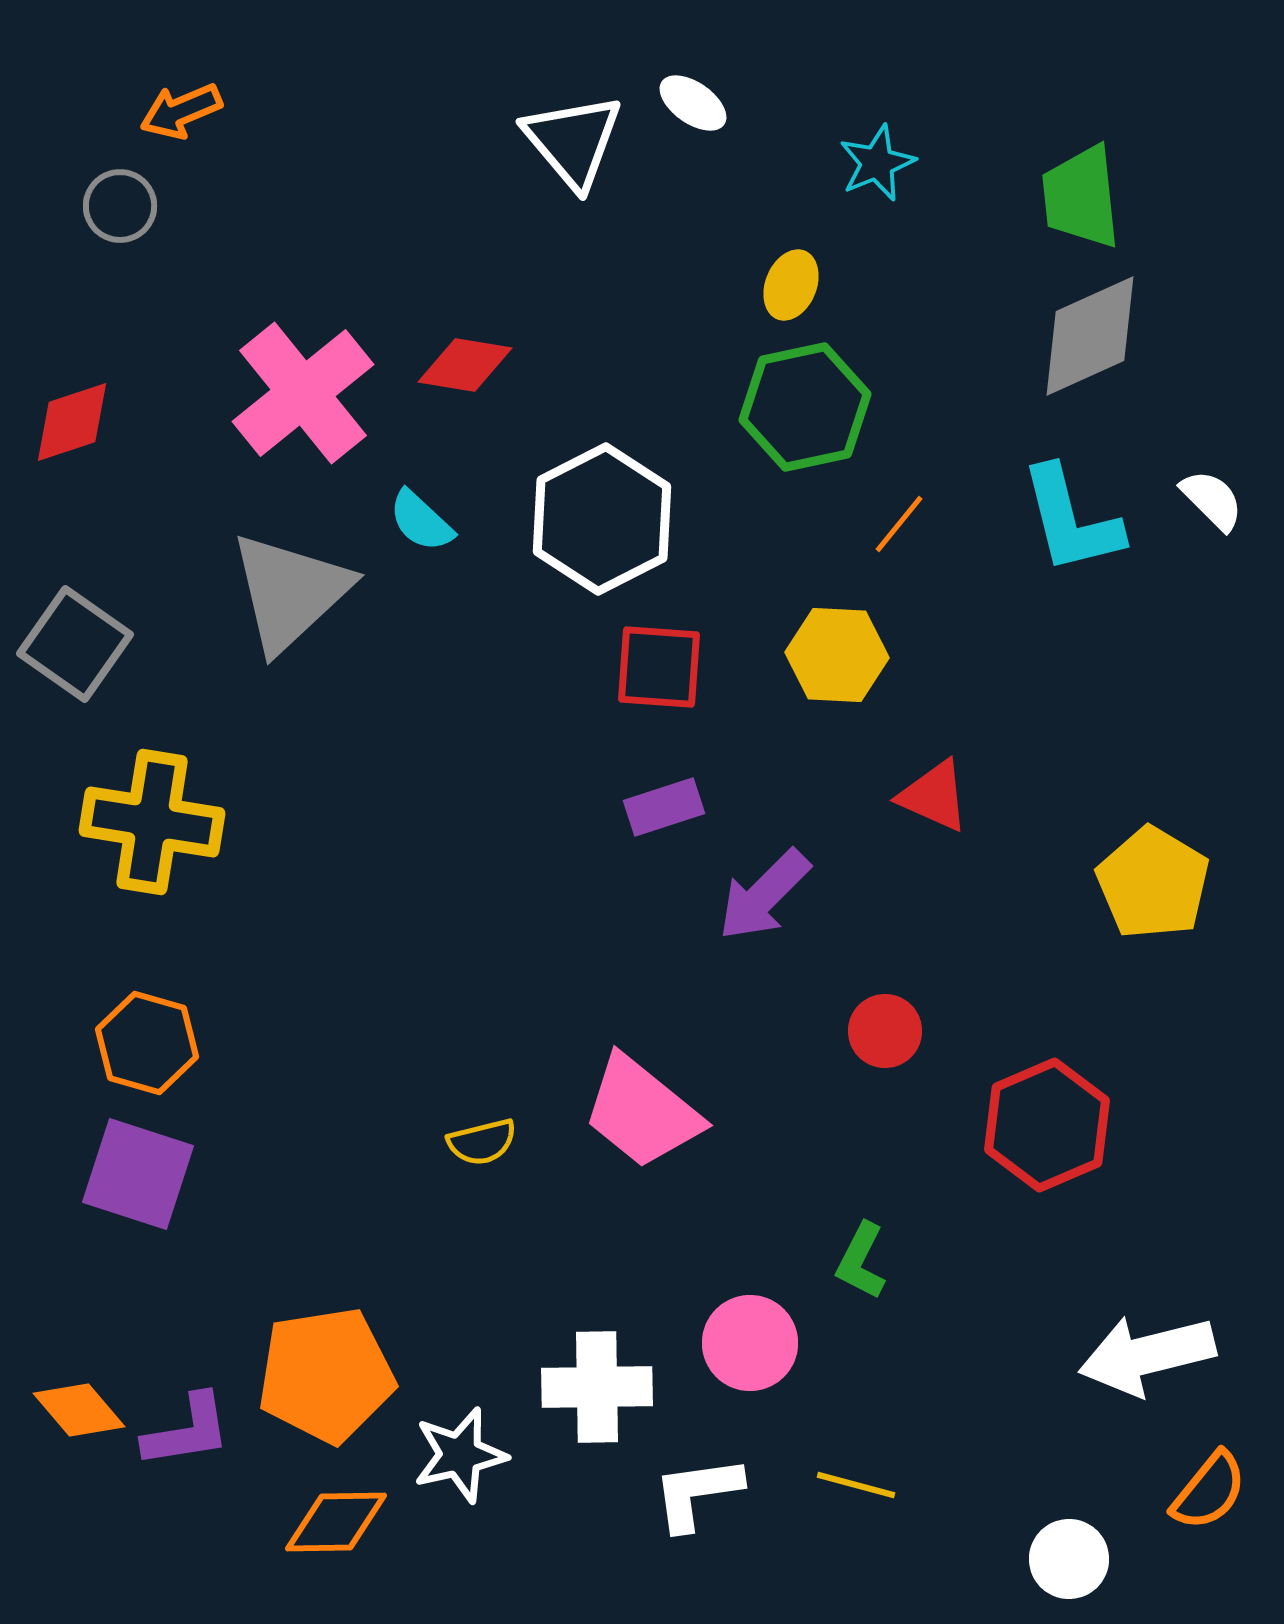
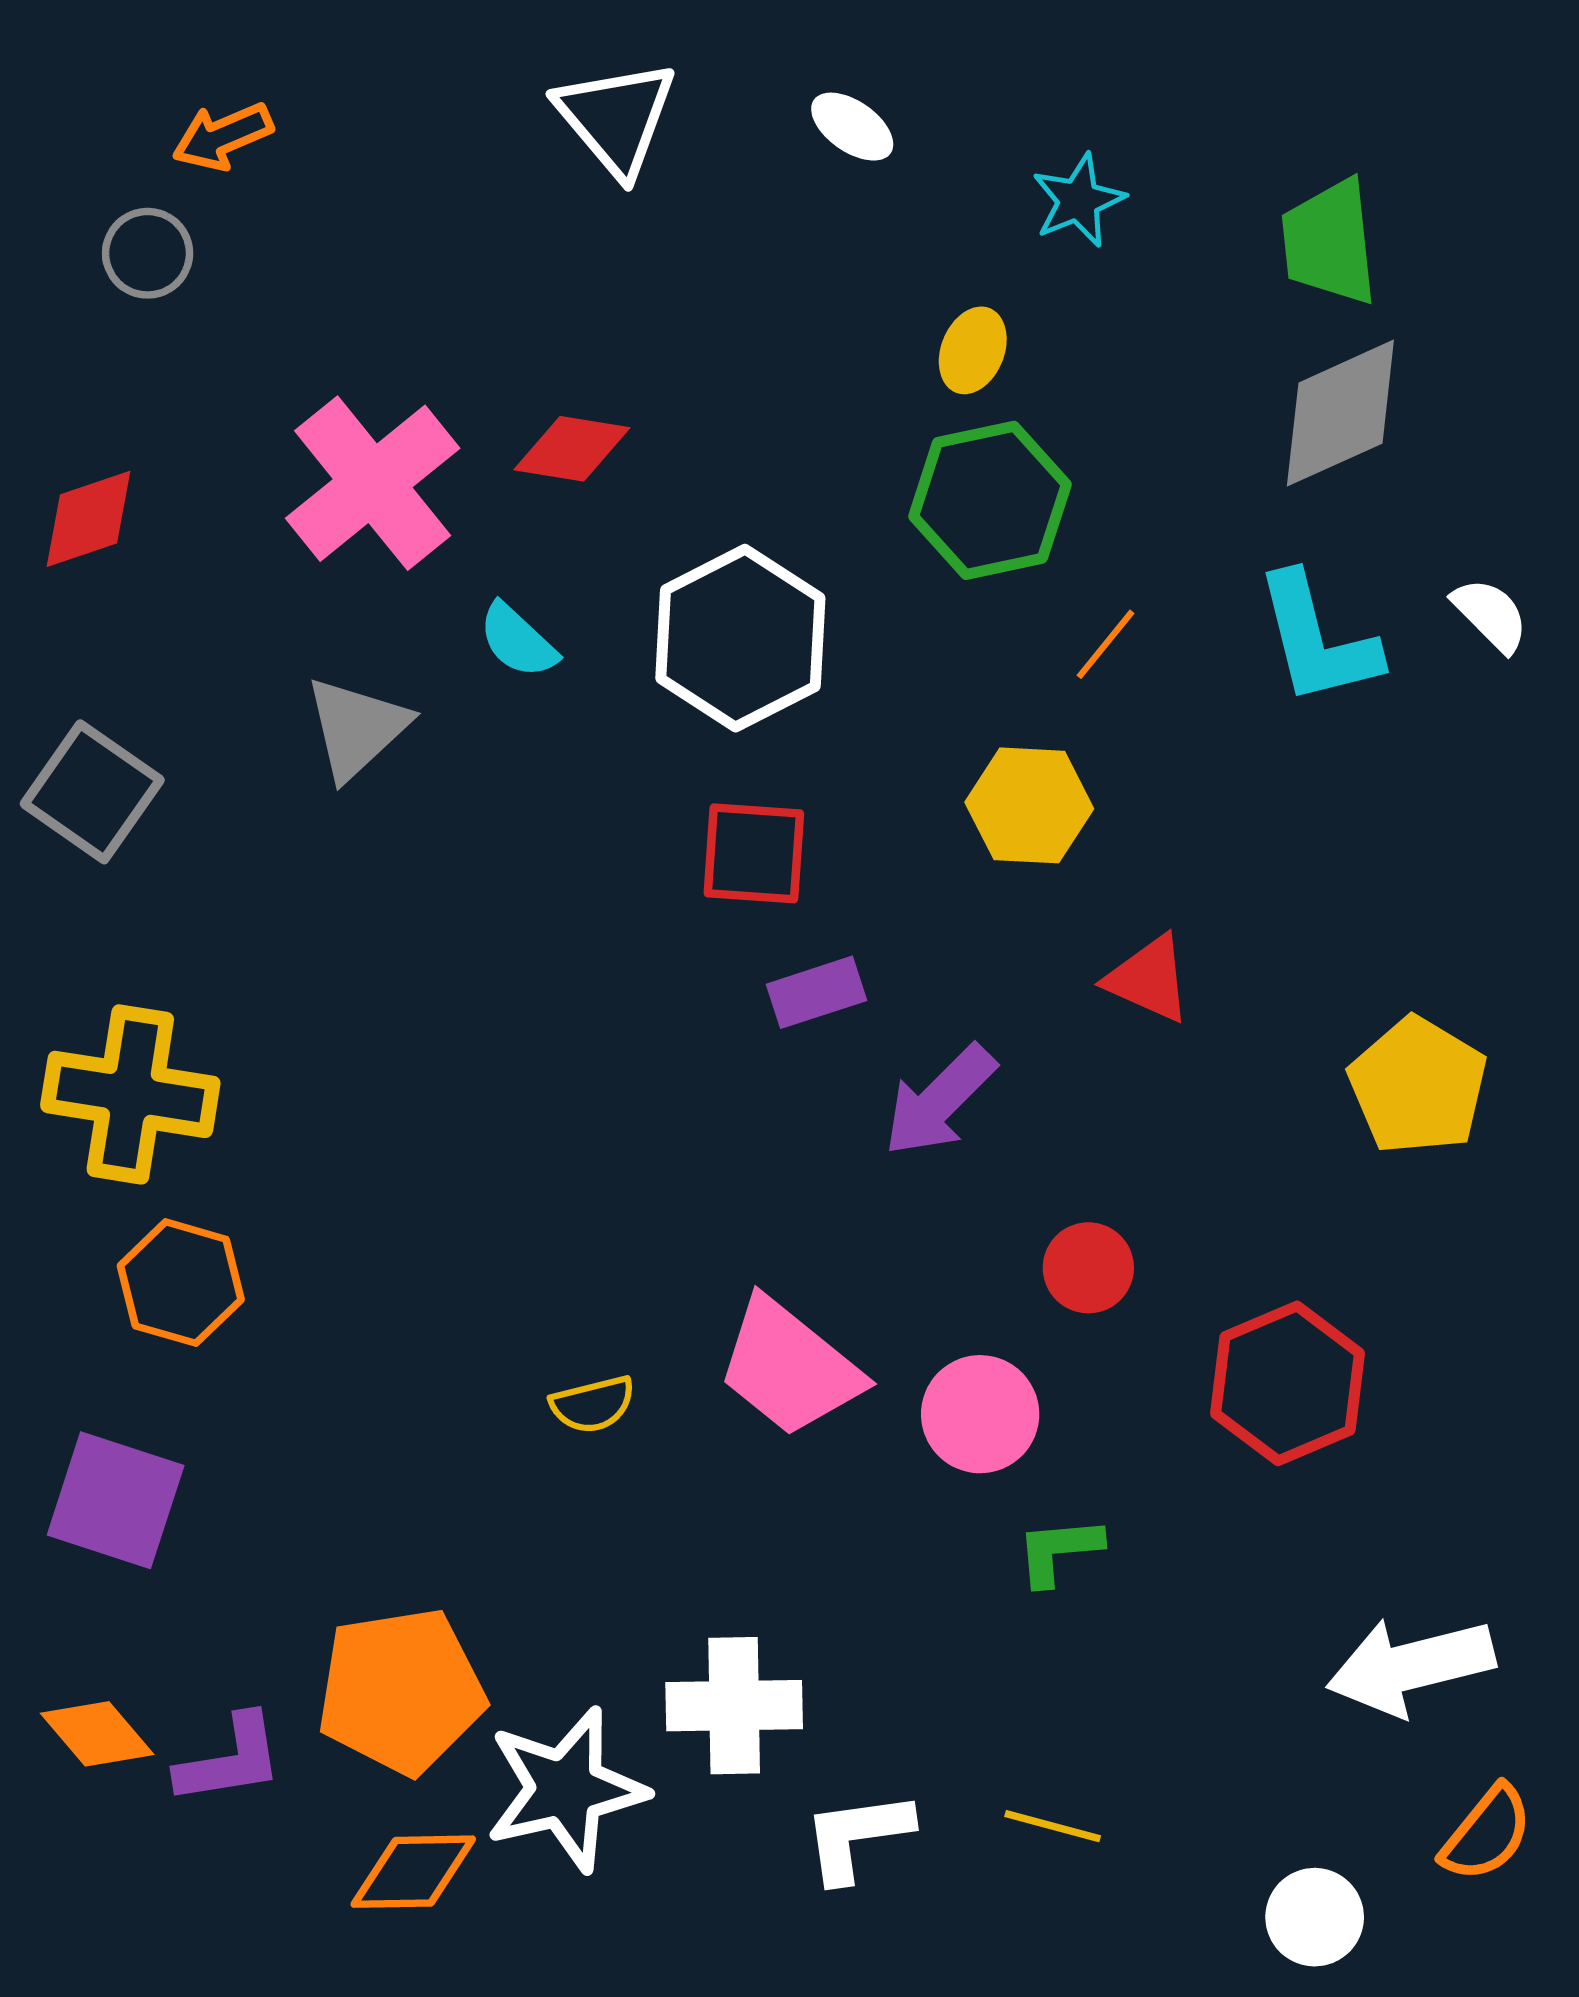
white triangle: (573, 141) -> (616, 118), moved
gray triangle: (290, 592) -> (357, 728), size x0.7
red square: (659, 667) -> (754, 853), moved
yellow cross: (152, 822) -> (130, 1094), moved
purple square: (138, 1174) -> (116, 1500), moved
green L-shape: (861, 1261) -> (1059, 1551), turned 58
pink circle: (750, 1343) -> (980, 1414), moved
white star: (460, 1455) -> (566, 1789), size x1.4

